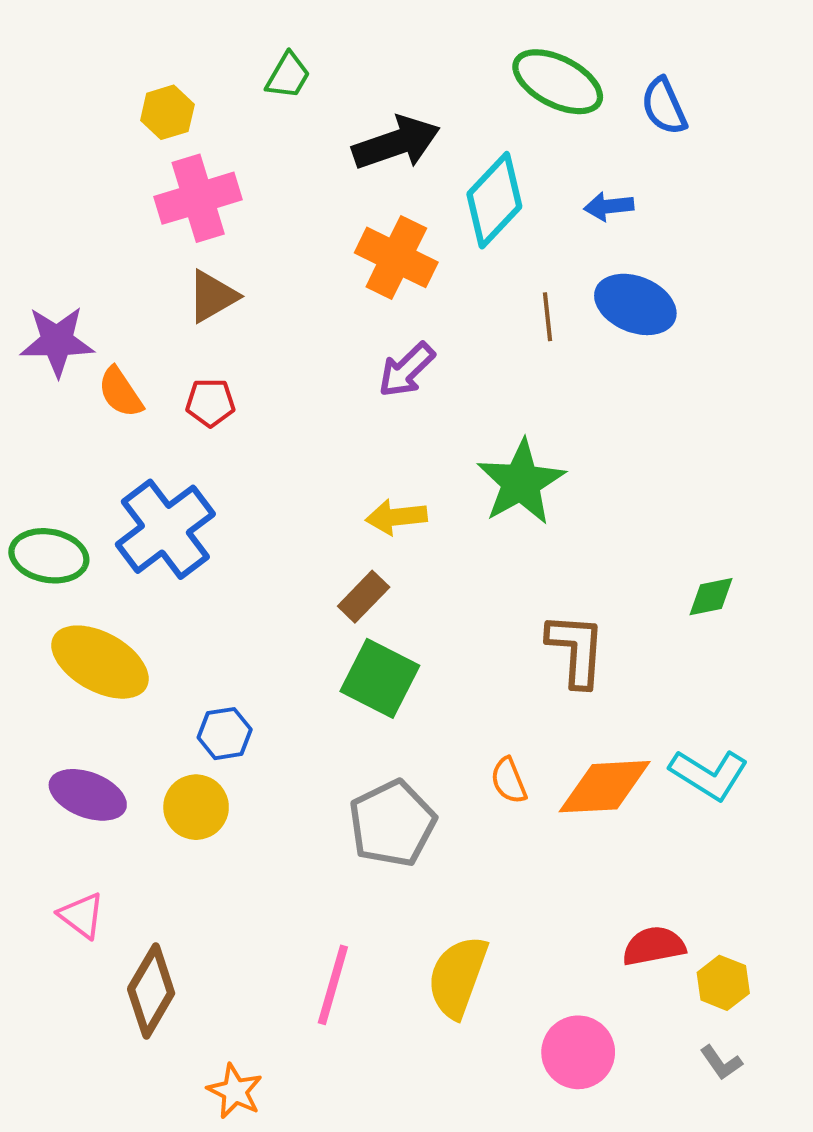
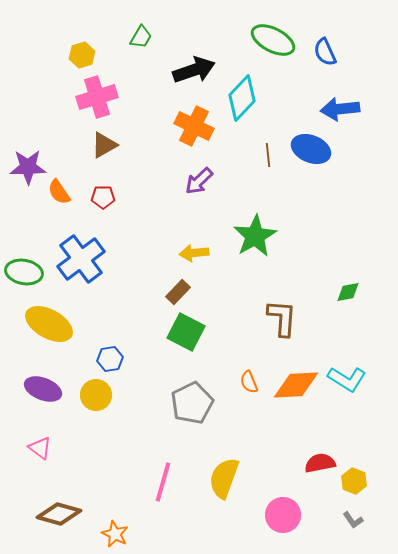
blue arrow: (609, 206) -> (340, 109), moved, size x1.6
brown diamond: (151, 991) -> (59, 514), moved, turned 75

